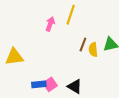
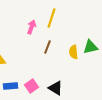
brown line: (83, 44) -> (48, 47), moved
blue rectangle: (39, 84) -> (10, 86), moved

